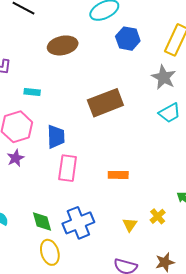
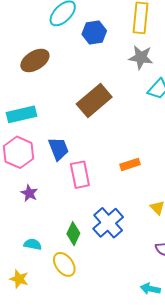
cyan rectangle: (32, 92) -> (21, 114), size x1.8
purple star: (16, 158) -> (29, 193), moved
green diamond: (42, 222) -> (73, 234), turned 60
yellow ellipse: (50, 252) -> (64, 264), moved

